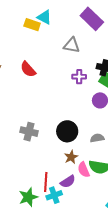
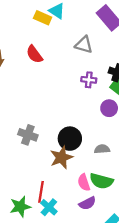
red semicircle: (28, 69) -> (34, 54), moved
brown star: (71, 157) -> (61, 157), moved, size x1.5
purple semicircle: (68, 182) -> (87, 203), moved
cyan cross: (54, 195) -> (49, 207), turned -35

